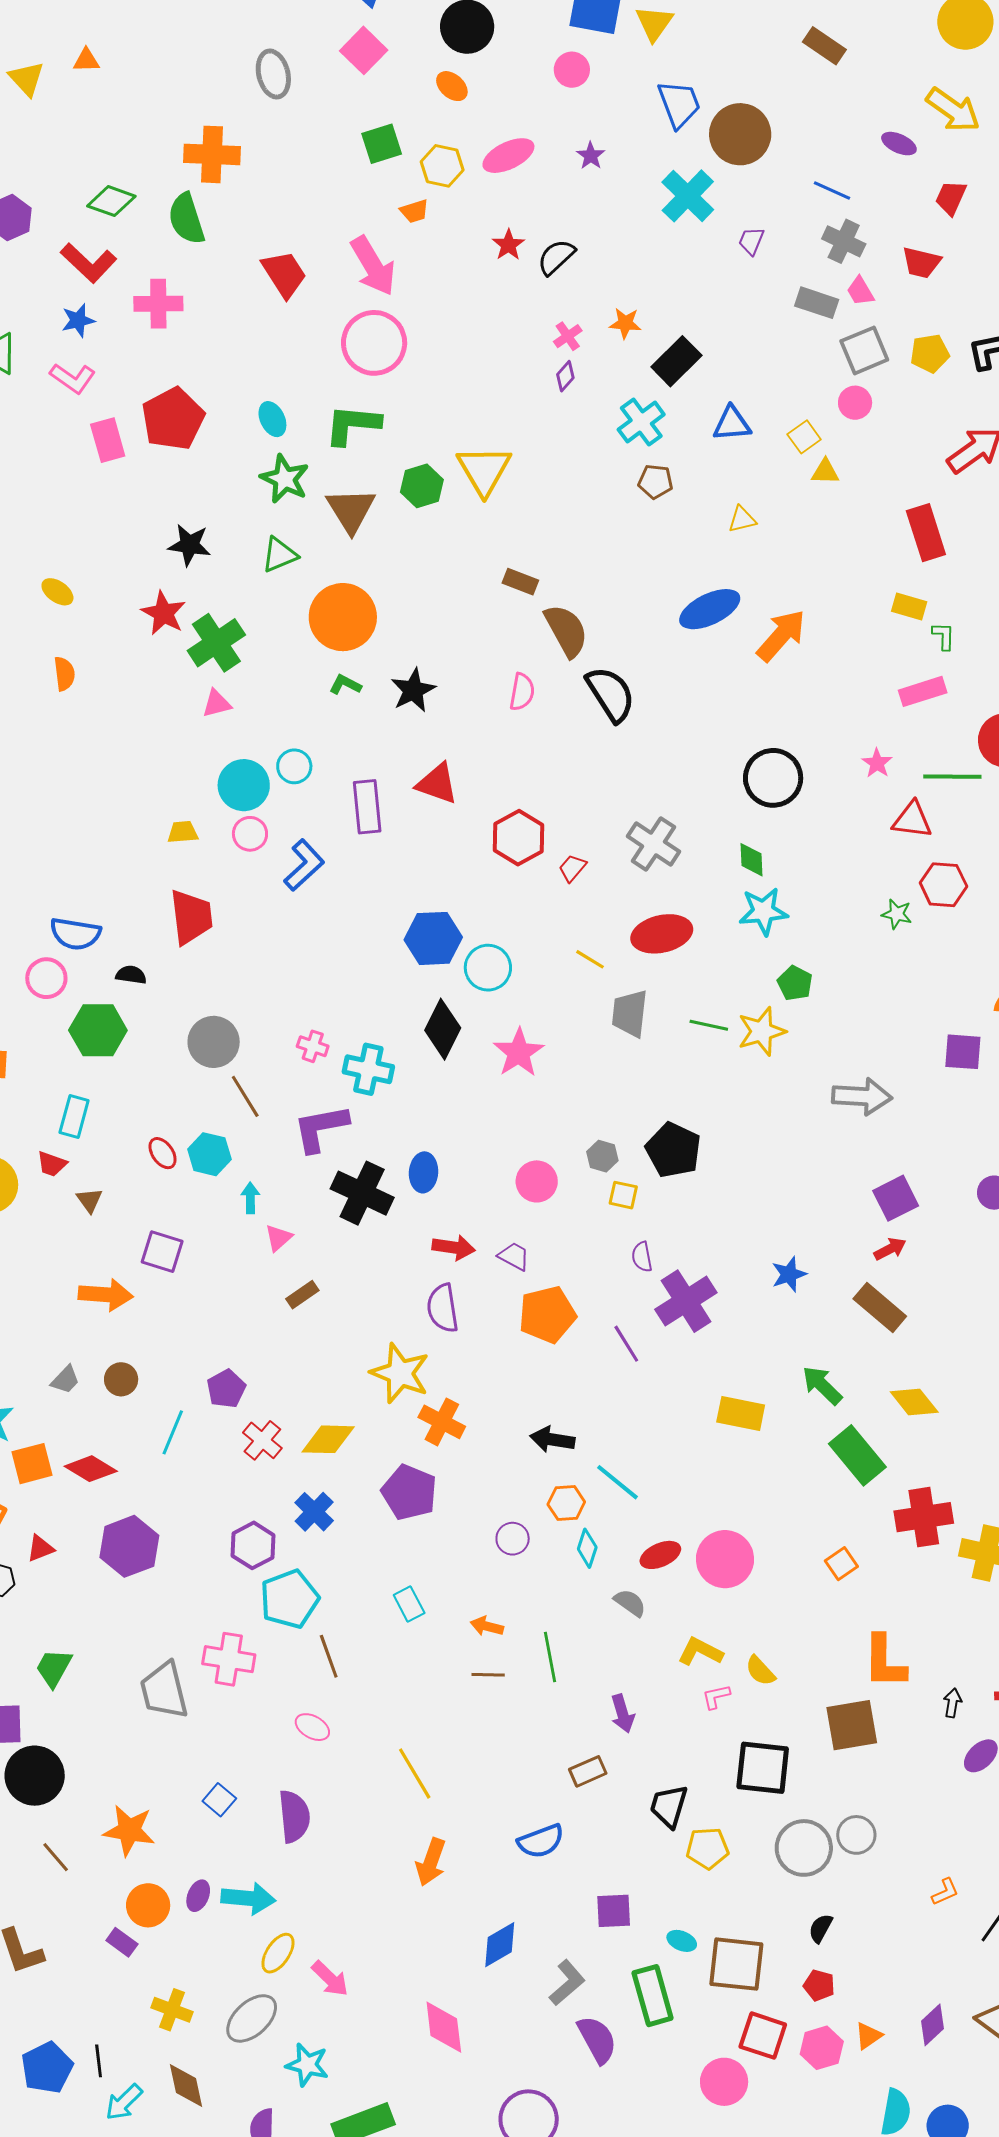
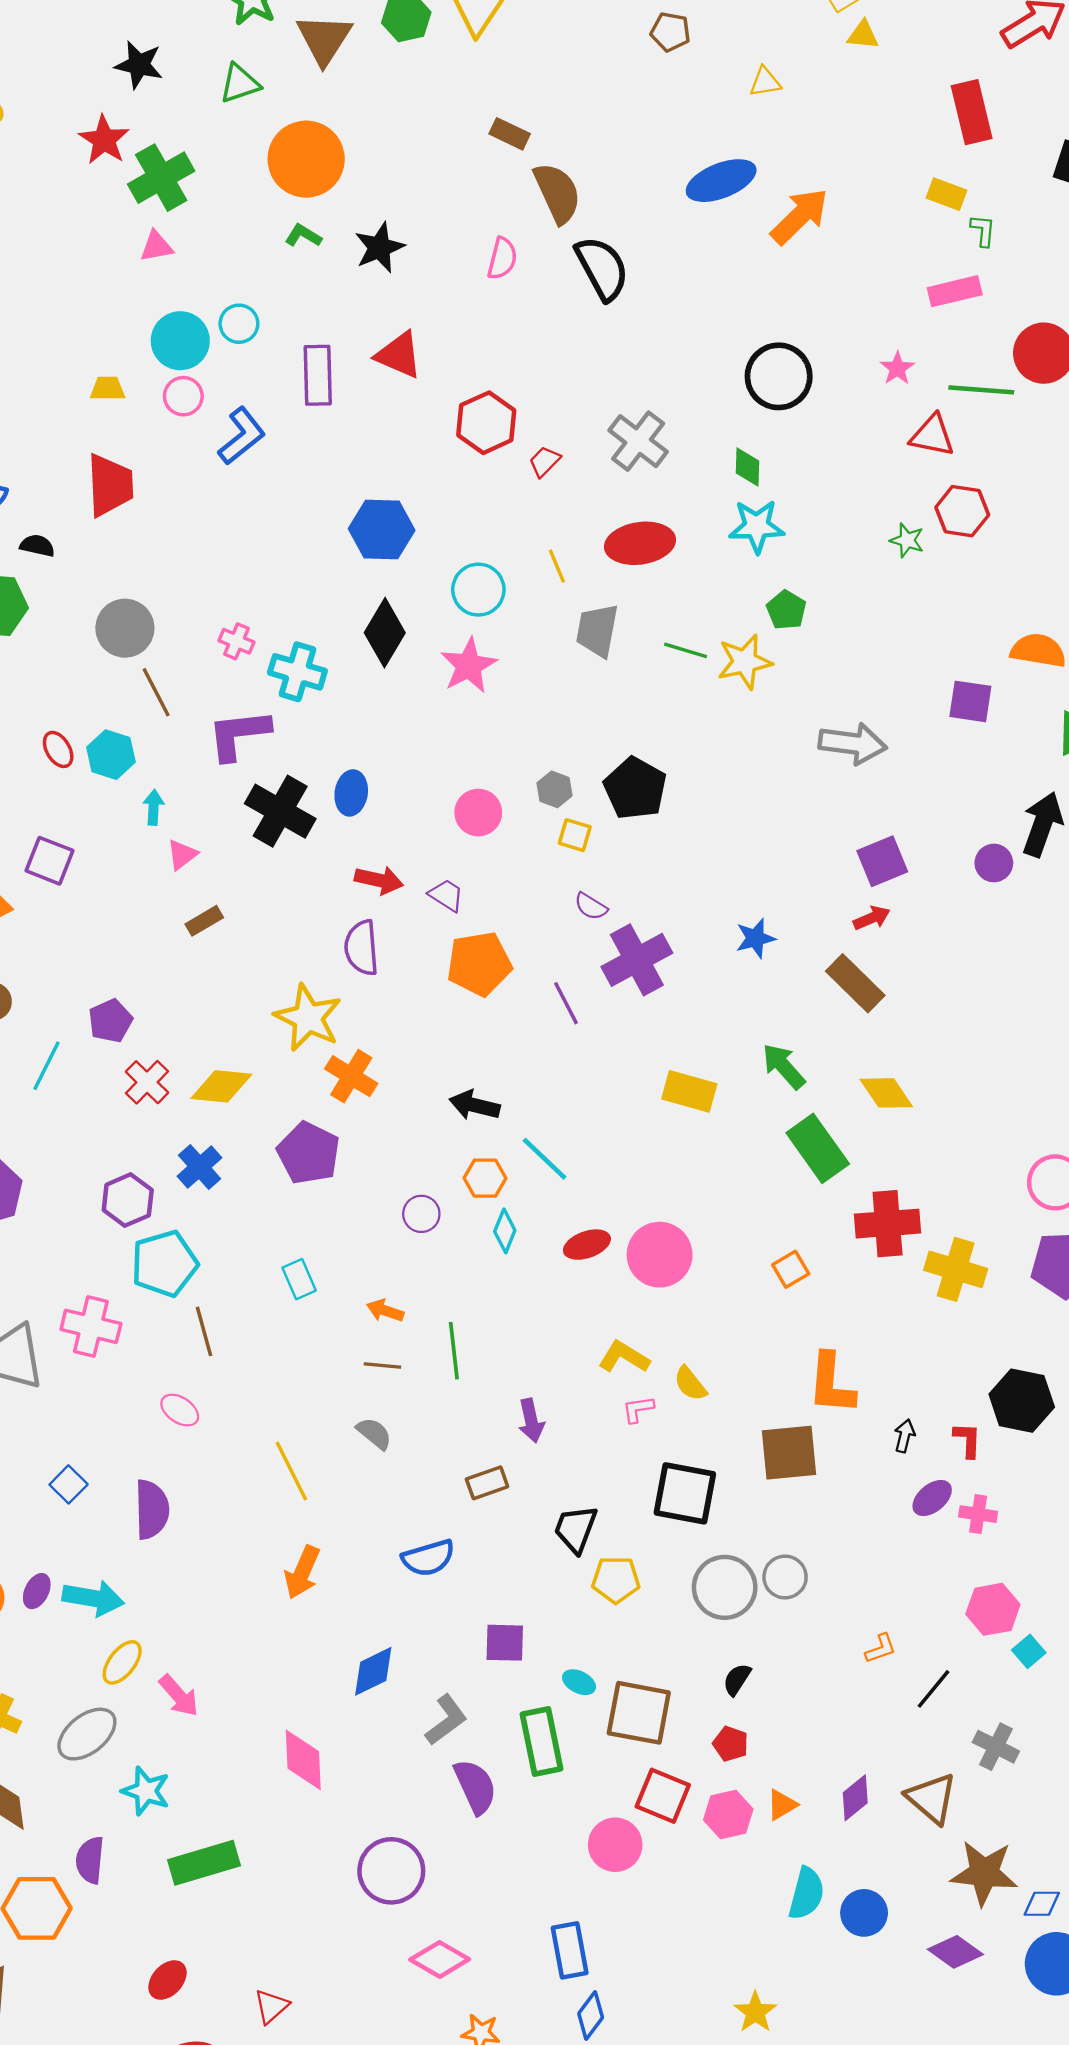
yellow line: (590, 959) -> (557, 566), turned 32
cyan circle: (488, 968) -> (478, 590), moved
purple semicircle: (642, 1257) -> (591, 906), turned -52
gray semicircle: (630, 1603) -> (374, 1433), moved

